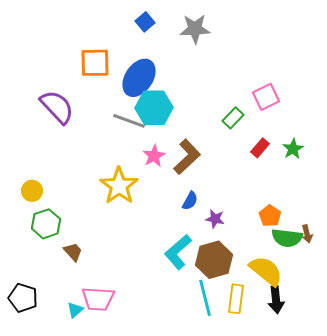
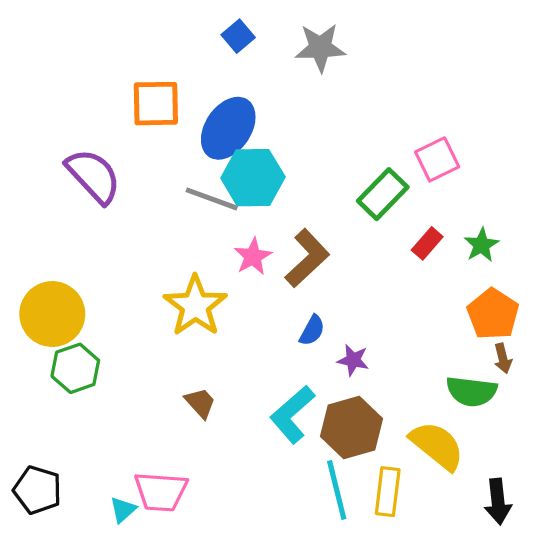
green rectangle: (233, 118) -> (383, 194), size x1.4
yellow circle: (32, 191) -> (52, 314), size x1.8
orange pentagon: (270, 216) -> (493, 314), moved, size x1.4
brown arrow: (307, 234) -> (503, 358), moved
brown trapezoid: (73, 252) -> (200, 403), moved
black arrow: (276, 300) -> (498, 501), moved

